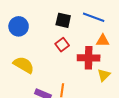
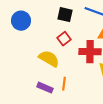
yellow semicircle: (24, 65) -> (49, 59), moved

